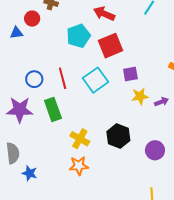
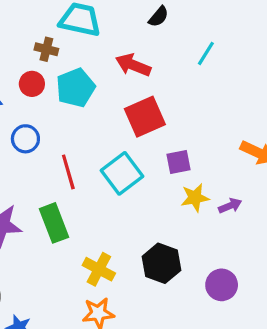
red circle: (32, 19) -> (32, 84), moved
cyan pentagon: (78, 36) -> (76, 88), moved
blue circle: (34, 79) -> (25, 139), moved

